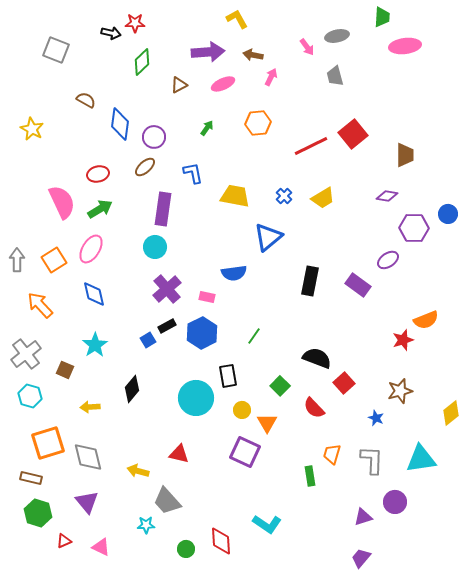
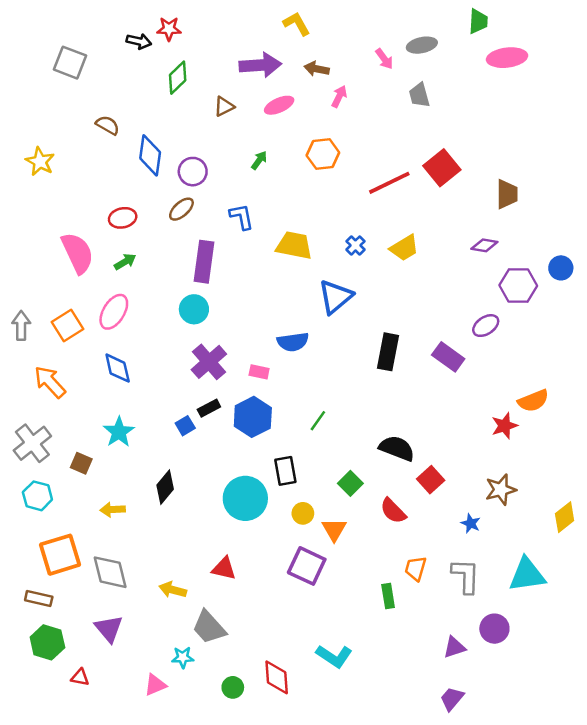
green arrow: (100, 209) -> (125, 262), size x0.7
red triangle: (64, 541) -> (80, 677), turned 35
pink triangle: (101, 547) -> (155, 685), moved, turned -48

